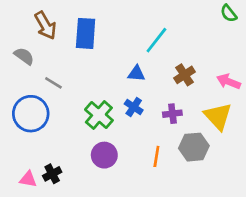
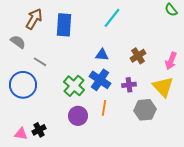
brown arrow: (45, 25) -> (34, 19), turned -120
cyan line: (156, 40) -> (112, 18), moved
pink arrow: (229, 82) -> (171, 61), turned -90
blue cross: (134, 107) -> (100, 80), size x1.5
orange line: (156, 156) -> (104, 108), moved

